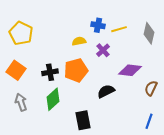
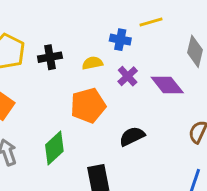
yellow line: (119, 29) -> (151, 22), moved
purple diamond: (130, 70) -> (167, 85), moved, turned 45
black cross: (50, 72) -> (50, 57), moved

